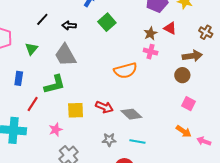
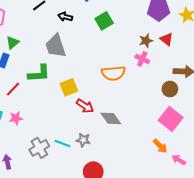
green triangle: (31, 49) -> (13, 43), moved
pink square: (189, 104) -> (171, 119), size x1.6
yellow square: (76, 110) -> (69, 87), moved, turned -30
pink star: (56, 130) -> (16, 118), moved
cyan line: (137, 142) -> (62, 143), moved

